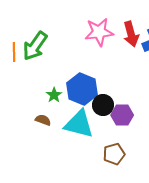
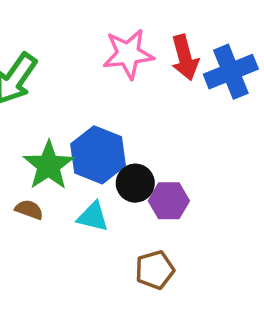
green star: (54, 95) -> (49, 165), size x1.8
cyan triangle: (79, 124) -> (93, 217), size x0.6

